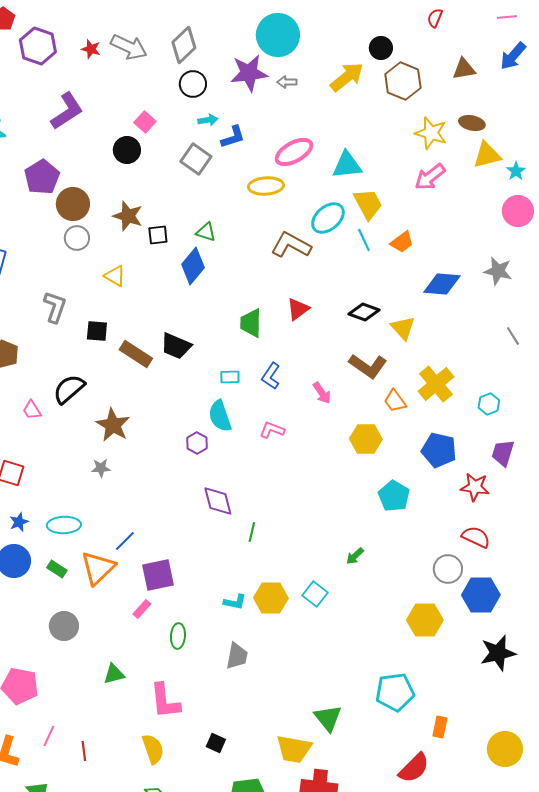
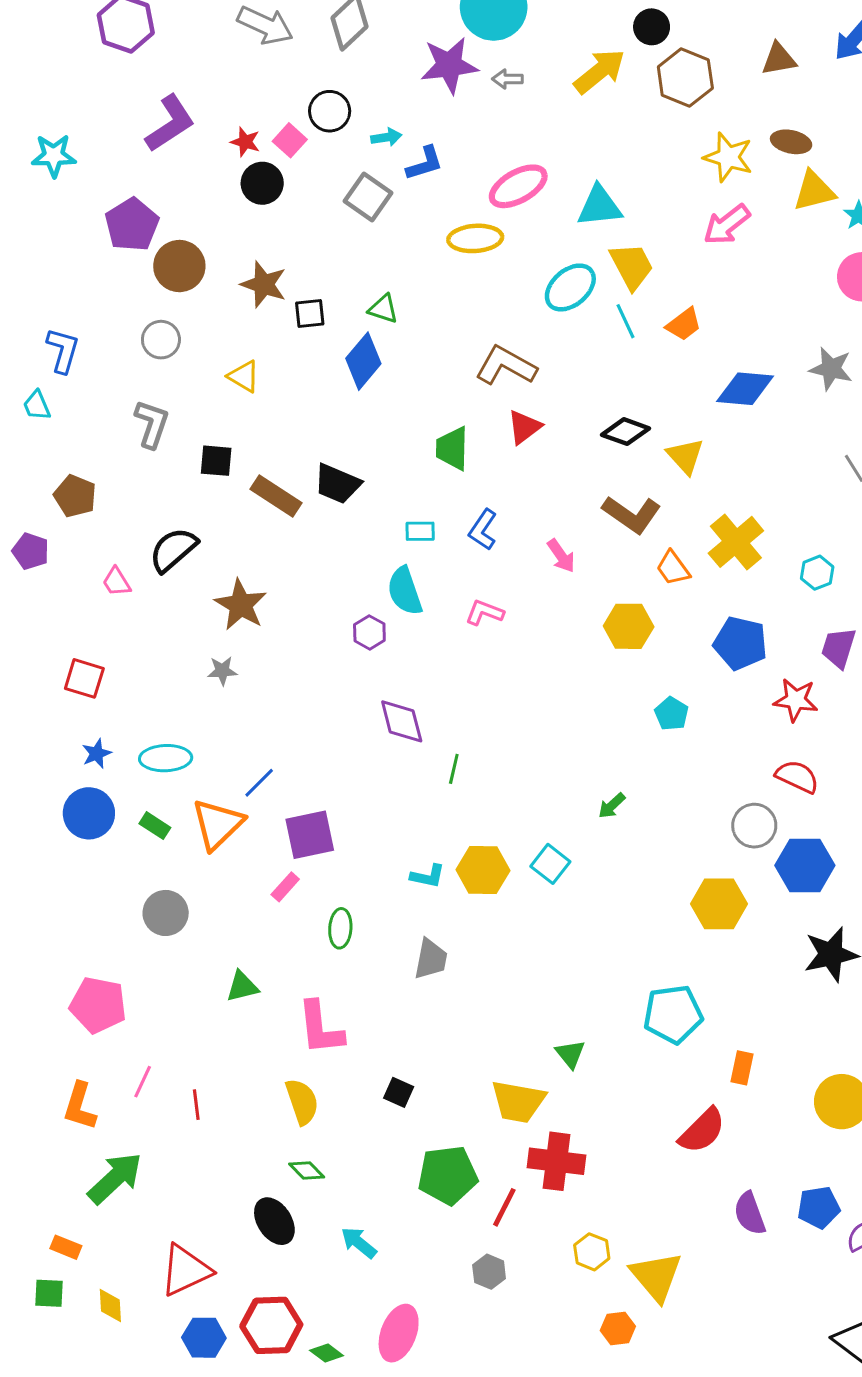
red star: (91, 49) -> (245, 142), moved
black circle: (193, 84) -> (330, 111), moved
gray circle: (77, 238) -> (161, 340), moved
brown L-shape: (291, 245) -> (506, 366), moved
cyan pentagon: (394, 496) -> (671, 714), size x0.7
green triangle: (328, 718) -> (570, 1054), size x0.7

